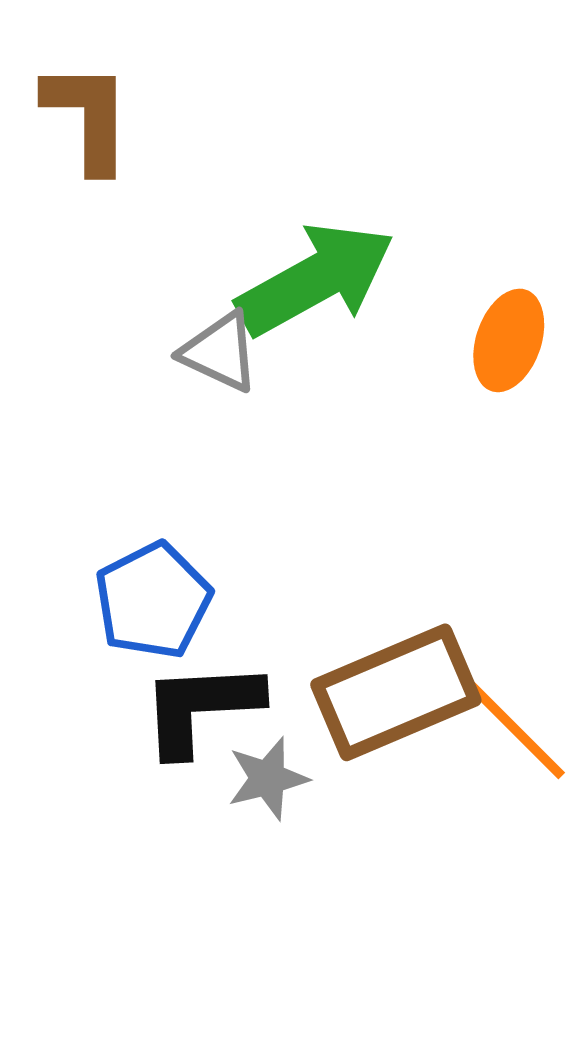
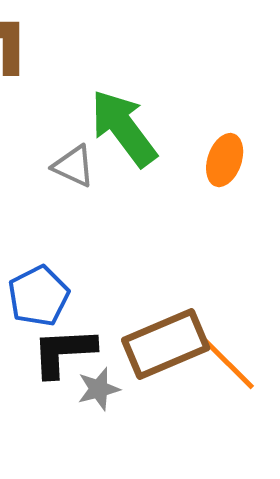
green arrow: (316, 279) -> (124, 128), turned -98

